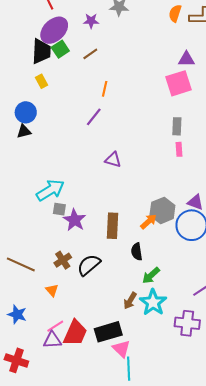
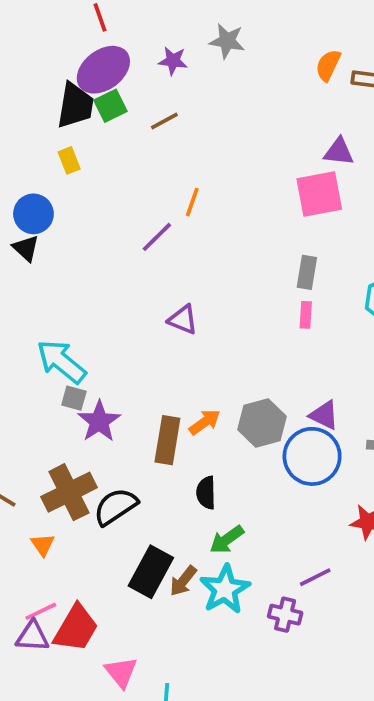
orange line: (105, 89) -> (192, 202), moved
black triangle: (24, 131) -> (26, 248), turned 49
cyan arrow: (50, 190) -> (61, 362), turned -116
orange arrow: (149, 222) -> (205, 422), moved
brown cross: (63, 260) -> (69, 492), size x1.6
purple cross: (187, 323) -> (285, 615), moved, size x0.7
black rectangle: (108, 332) -> (151, 572), moved, turned -52
pink triangle: (121, 349) -> (121, 672), moved

